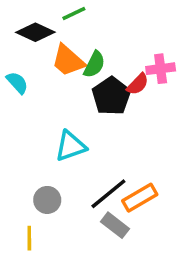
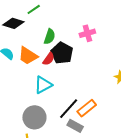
orange trapezoid: (68, 61) -> (28, 56), moved
red semicircle: (138, 84) -> (49, 59), moved
gray circle: (47, 200) -> (34, 117), size x1.5

